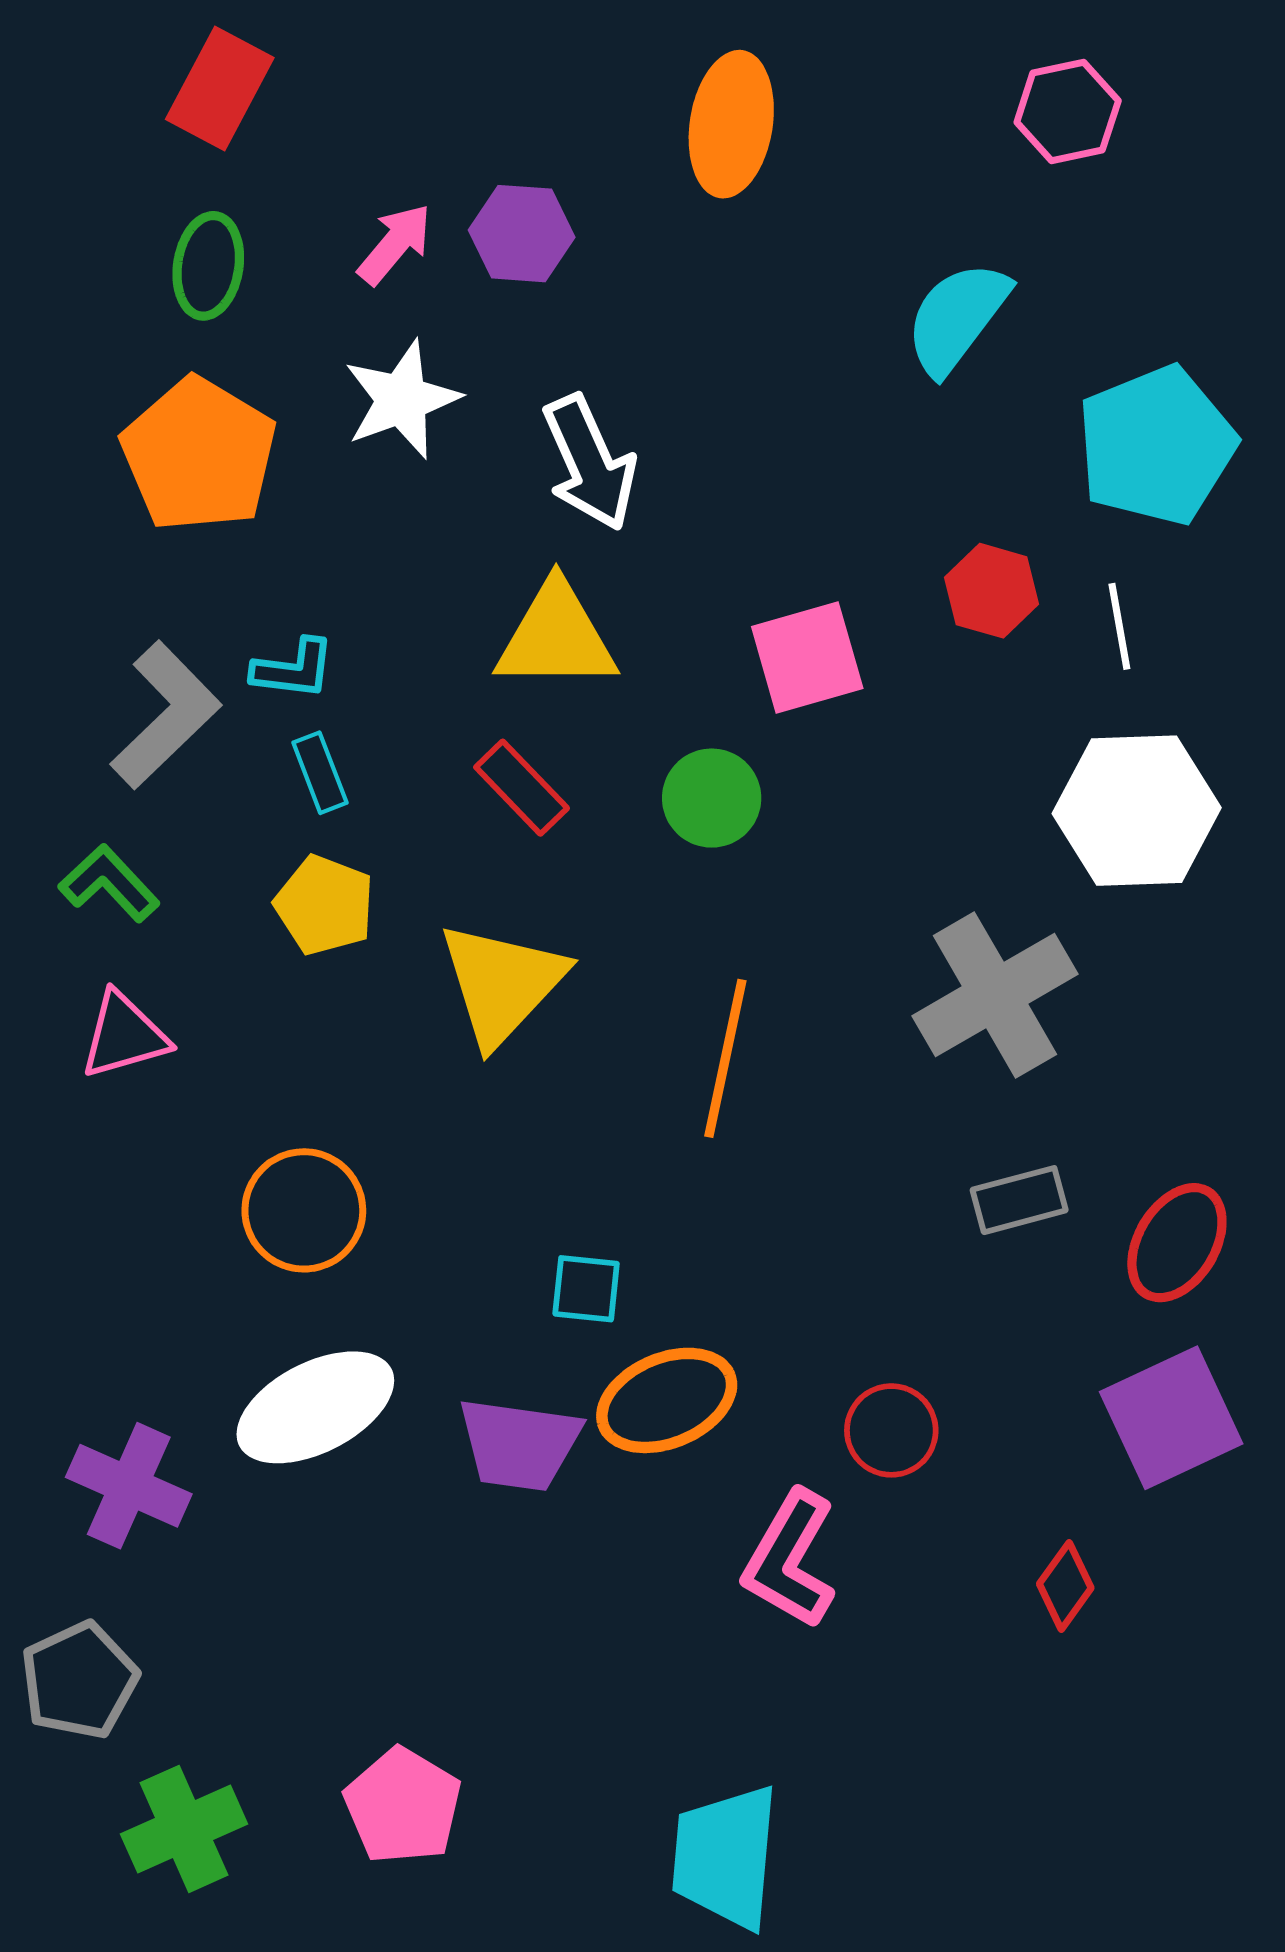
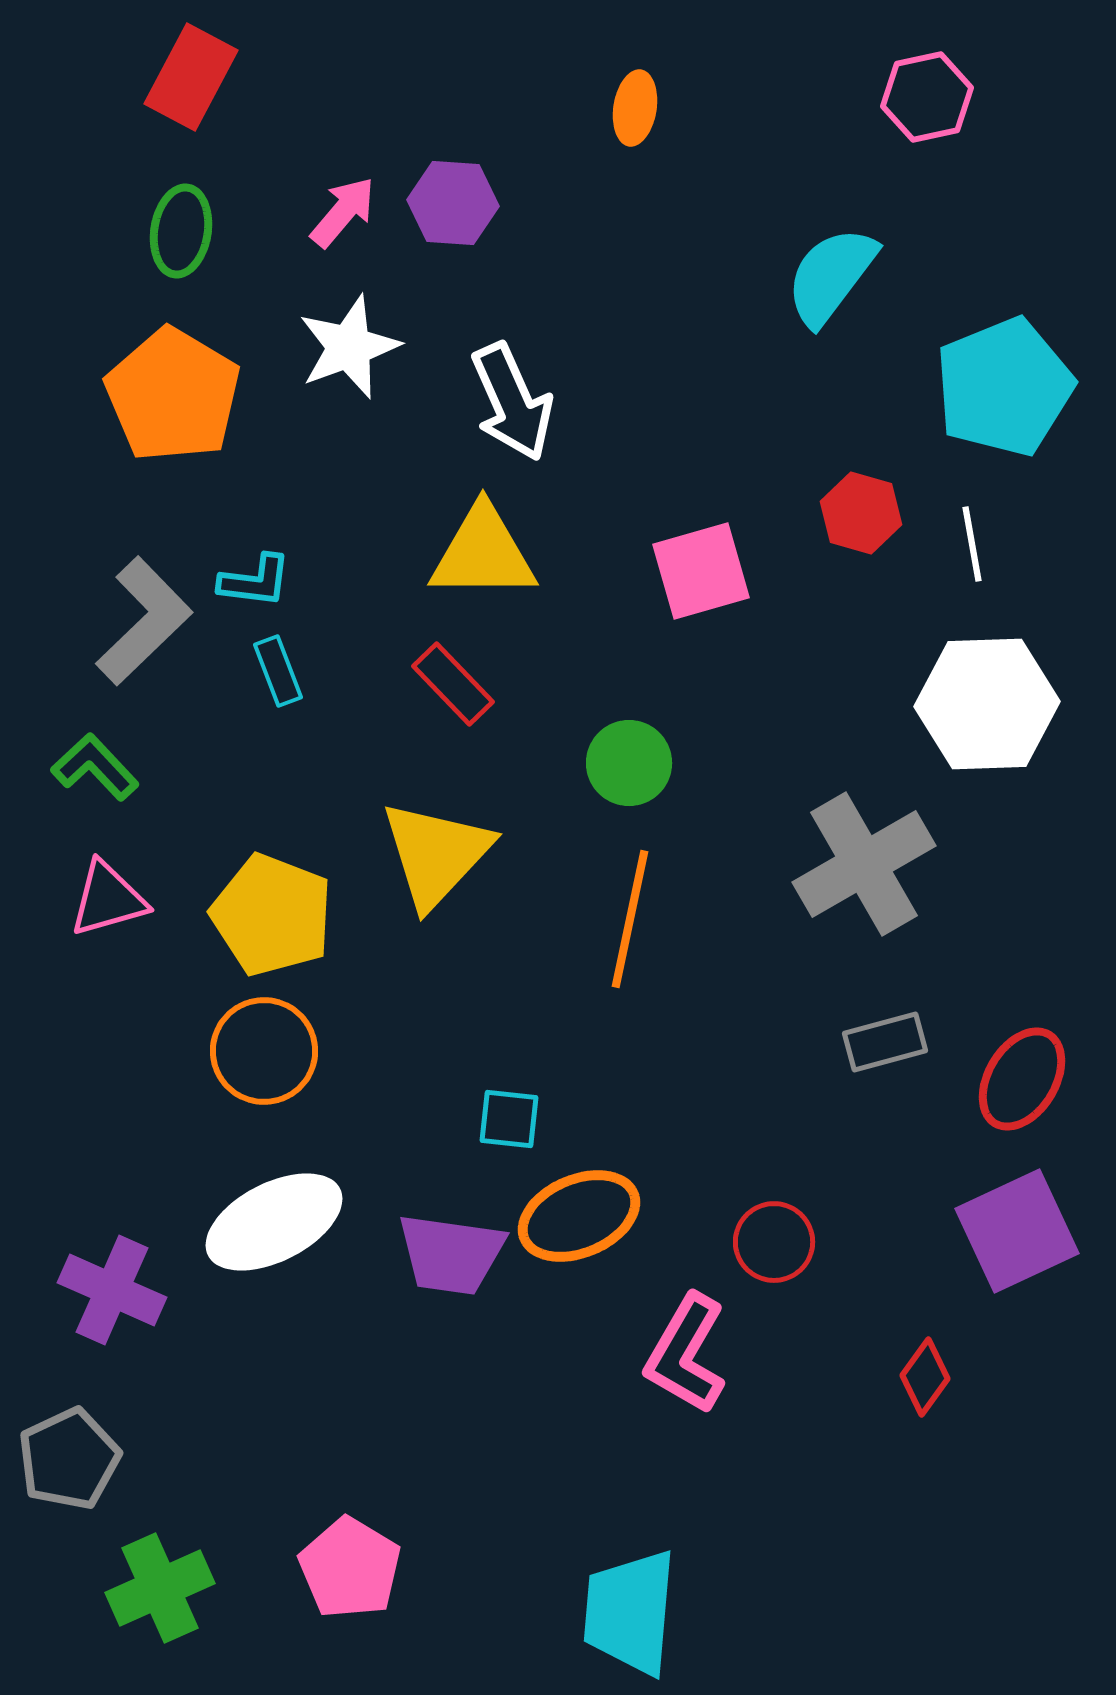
orange ellipse: (731, 124) -> (635, 108), size x0.6
green circle: (712, 798) -> (629, 763), moved
yellow pentagon: (325, 905) -> (272, 915), moved, size x1.4

